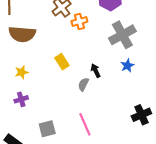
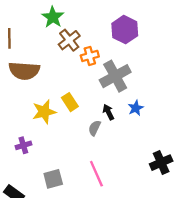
gray cross: (122, 35) -> (115, 76), moved
blue star: (127, 66) -> (136, 108), moved
yellow star: (22, 72) -> (44, 112), moved, size x1.5

